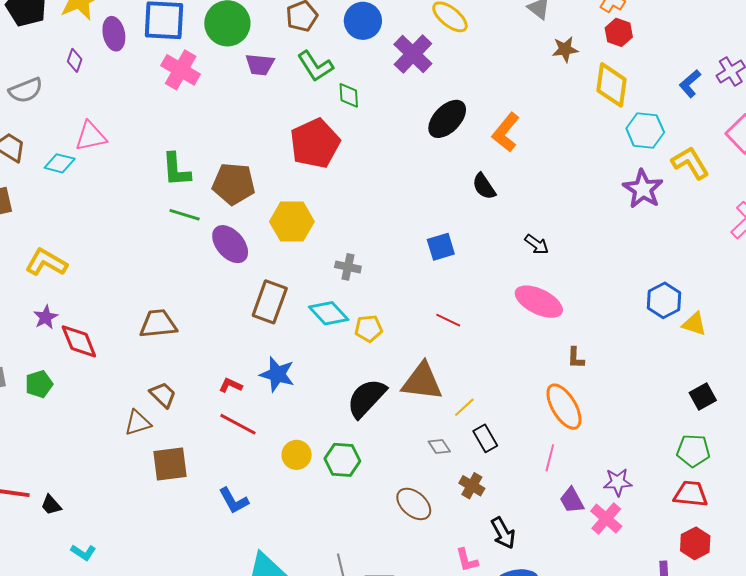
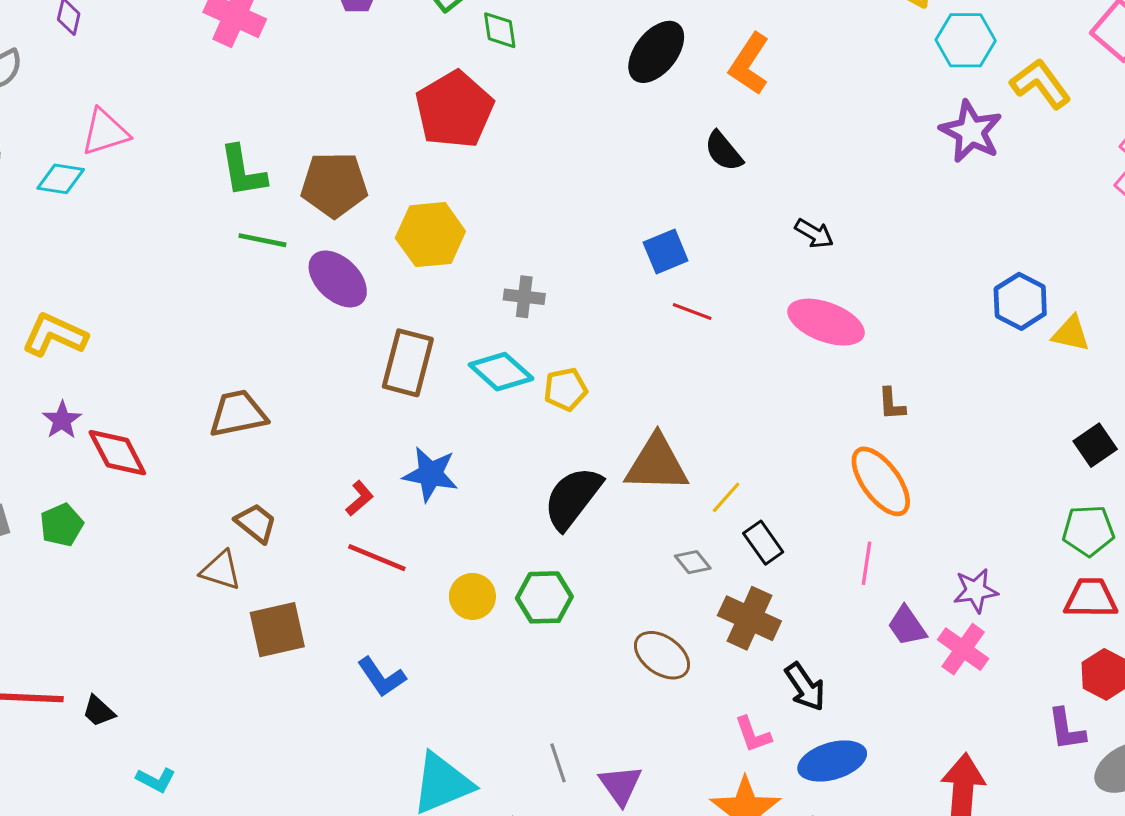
red line: (448, 320) -> (692, 312), moved
red L-shape: (231, 385) -> (360, 498), turned 120
brown triangle: (138, 423) -> (221, 570), turned 40
brown cross: (472, 486) -> (749, 618), size x1.5

